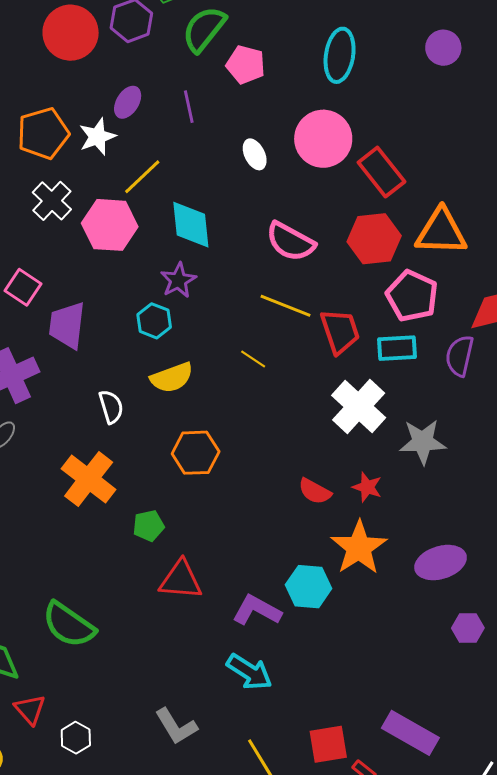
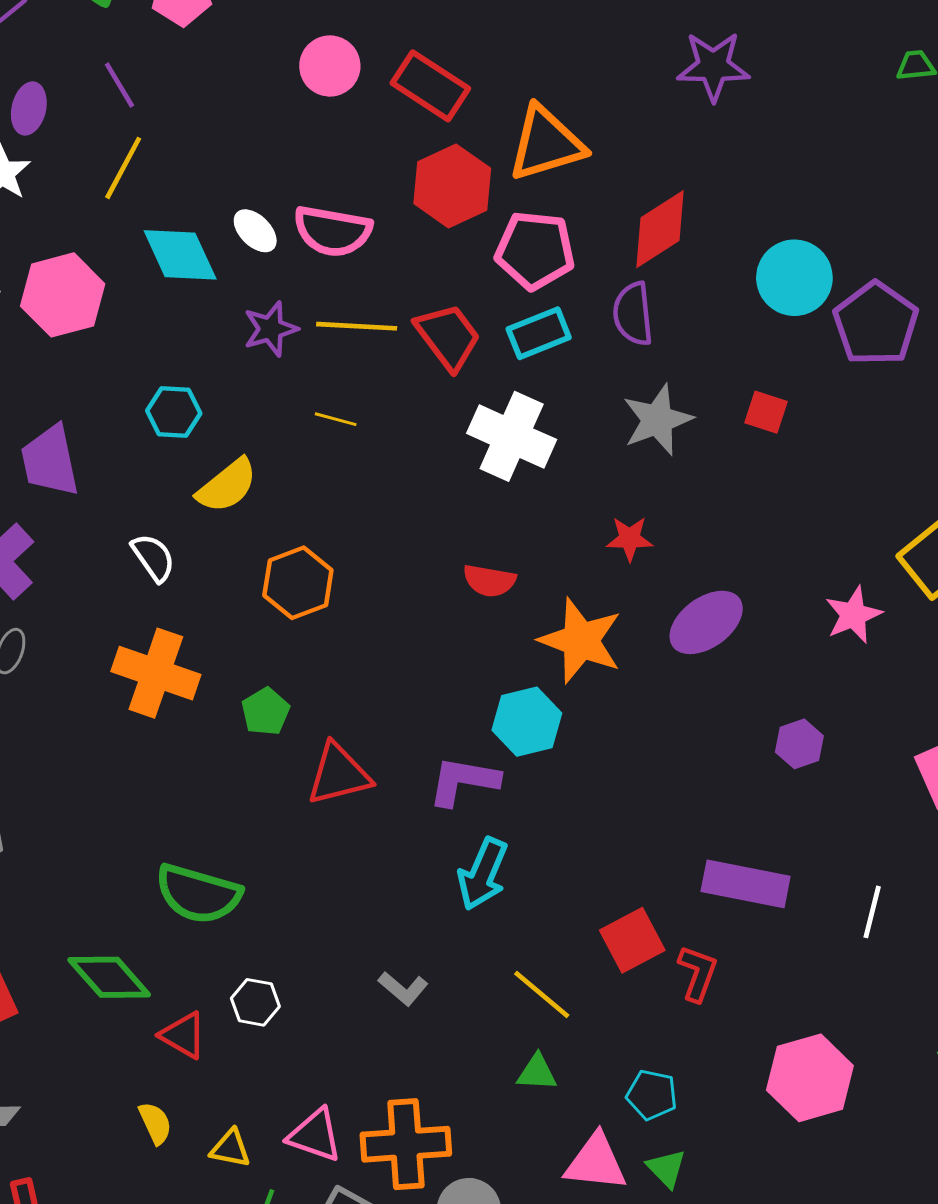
pink circle: (323, 139) -> (330, 66), size x0.7
white ellipse: (255, 154) -> (255, 231), moved
yellow line: (142, 177) -> (123, 168), moved
purple star: (178, 280) -> (271, 329), moved, turned 30
gray star: (423, 442) -> (657, 420), moved
red star: (367, 487) -> (630, 539), moved
purple hexagon: (468, 628) -> (799, 744), moved
cyan arrow: (249, 672) -> (483, 874), turned 99
gray L-shape: (176, 726) -> (403, 988), size x0.7
white hexagon: (76, 738) -> (255, 1002), moved

